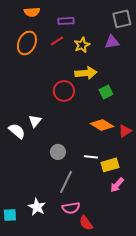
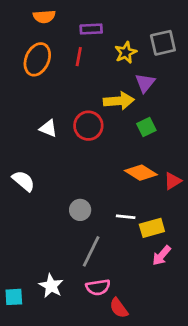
gray square: (122, 19) -> (163, 43), moved
red line: (57, 41) -> (79, 57), turned -48
purple triangle: (112, 42) -> (145, 83), moved, turned -42
yellow star: (82, 45) -> (126, 52), moved
white triangle: (35, 121) -> (48, 128), moved, turned -48

